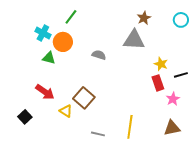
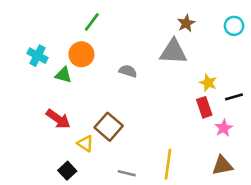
cyan cross: (43, 33) -> (37, 56), moved
black square: (25, 117) -> (67, 171), moved

